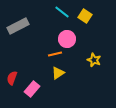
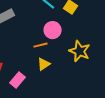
yellow star: (94, 60) -> (80, 51), size x1.5

